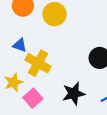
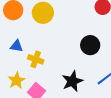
yellow cross: (38, 63) -> (36, 59), size x0.7

